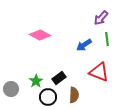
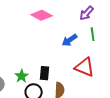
pink diamond: (40, 35) -> (42, 15), moved
black rectangle: (59, 78) -> (45, 73), turned -48

